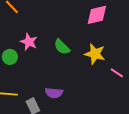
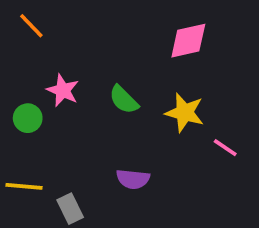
purple semicircle: (54, 93) -> (133, 179), moved

